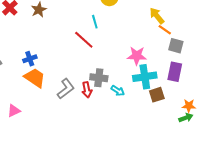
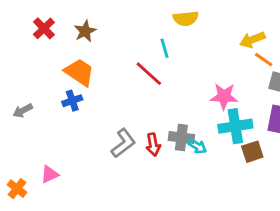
yellow arrow: (157, 16) -> (252, 40), turned -72
orange trapezoid: (35, 78) -> (79, 72), moved
gray cross: (99, 78) -> (181, 138), moved

